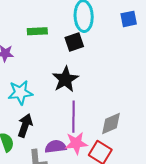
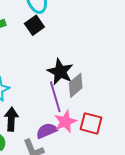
black star: (65, 79) -> (60, 72), moved
gray diamond: (111, 124) -> (76, 85), moved

